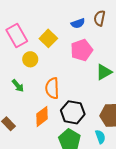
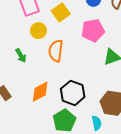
orange semicircle: (52, 88) -> (56, 51), moved

